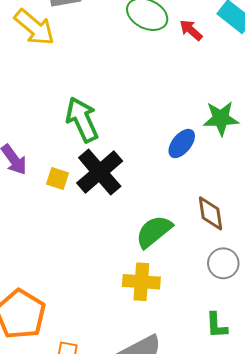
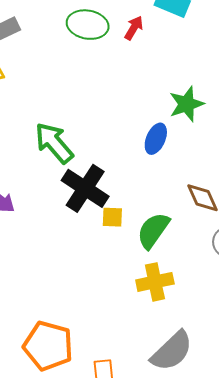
red arrow: (191, 30) -> (134, 28), turned 95
yellow square: (57, 179) -> (112, 217), moved

